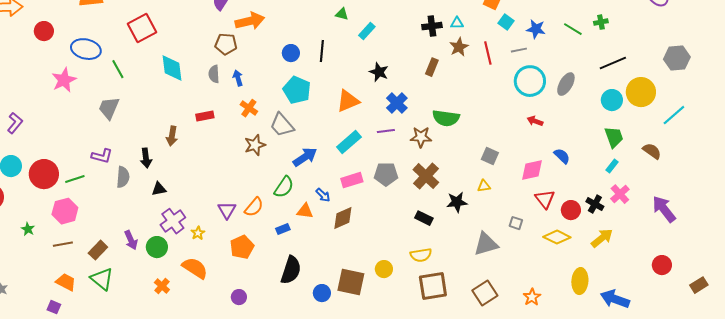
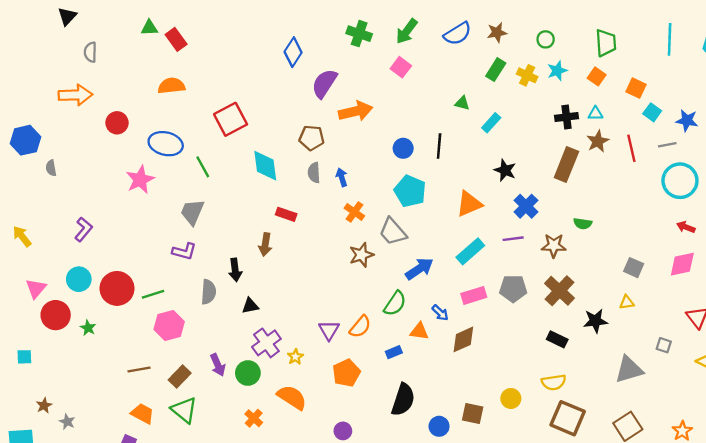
brown pentagon: (226, 44) -> (312, 138), moved
brown rectangle: (432, 67) -> (566, 164), size x1.6
red rectangle: (205, 116) -> (286, 214), moved, turned 30
green semicircle: (446, 118) -> (583, 224), size x0.6
purple L-shape: (102, 156) -> (184, 251), moved
pink diamond: (532, 170) -> (682, 264), moved
pink hexagon: (65, 211) -> (169, 326), moved
green star: (28, 229) -> (88, 328), moved
brown square: (351, 282) -> (473, 414), size x0.7
brown square: (433, 286) -> (568, 418), turned 32

